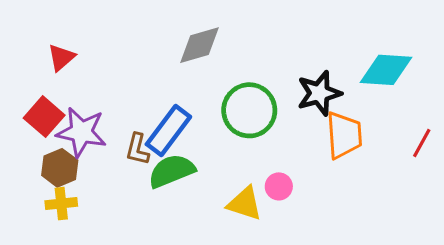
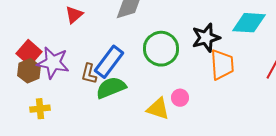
red triangle: (61, 57) -> (74, 15), moved
brown hexagon: (60, 168) -> (29, 71), moved

